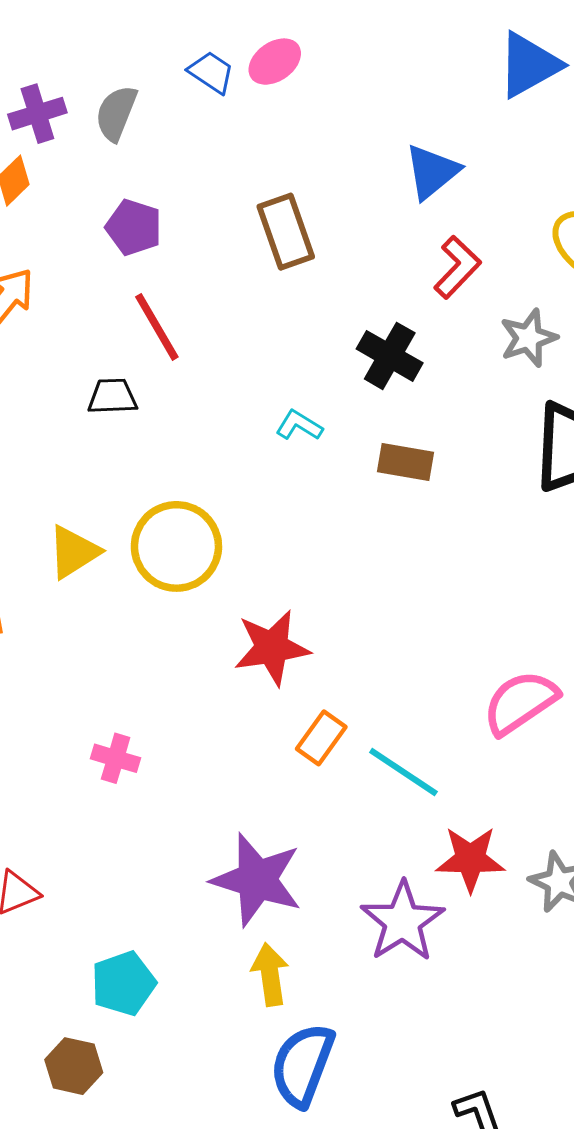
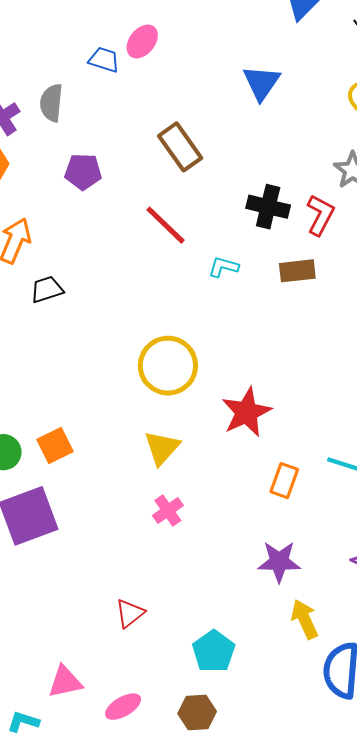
red L-shape: (457, 267) -> (320, 215), moved
red line: (157, 327) -> (165, 225), moved
black trapezoid: (113, 397) -> (47, 289), moved
yellow triangle: (74, 552) -> (162, 448), moved
orange rectangle: (321, 738) -> (284, 481), moved
pink cross: (116, 758) -> (168, 510), turned -36
purple star: (257, 880) -> (279, 562), size x0.7

